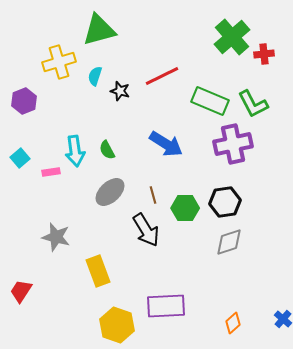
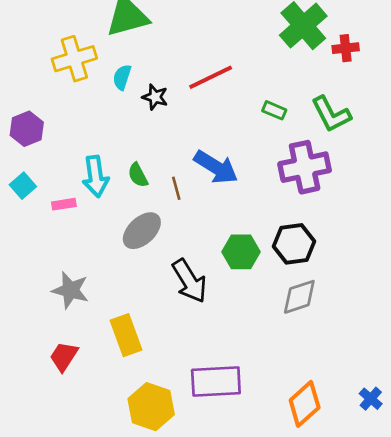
purple hexagon: (24, 101) -> (27, 129), moved
green rectangle: (210, 101) -> (274, 110), size x0.5
brown line: (153, 195) -> (176, 188), moved
red trapezoid: (21, 291) -> (64, 356), moved
orange diamond: (233, 323) -> (305, 404), size x1.6

